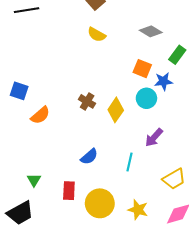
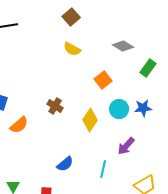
orange square: (142, 69) -> (103, 80), moved, turned 30
blue star: (163, 81) -> (143, 108), moved
brown cross: (87, 101) -> (55, 106), moved

